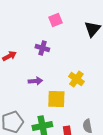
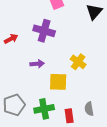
purple cross: (42, 48) -> (44, 31), size x1.5

